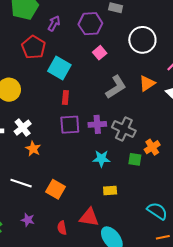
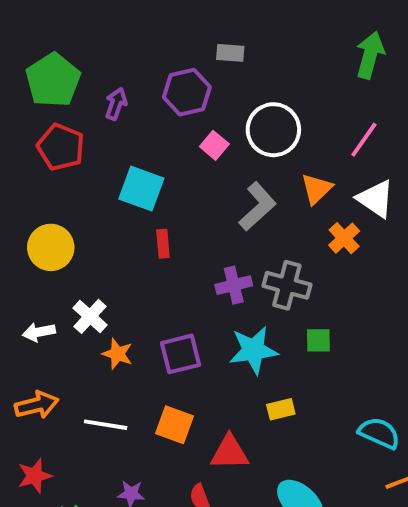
white circle: (142, 40) -> (273, 130), moved
red pentagon: (34, 47) -> (61, 147), moved
purple square: (70, 125) -> (180, 354), moved
orange cross: (152, 147) -> (344, 238), moved
cyan star: (101, 159) -> (253, 350), size x1.4
red triangle: (89, 217) -> (230, 452), moved

